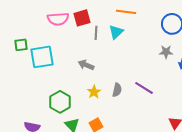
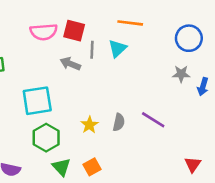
red square: (82, 18) -> (74, 31), turned 30
cyan square: (42, 57) -> (37, 101), moved
gray arrow: (86, 65) -> (70, 64), moved

